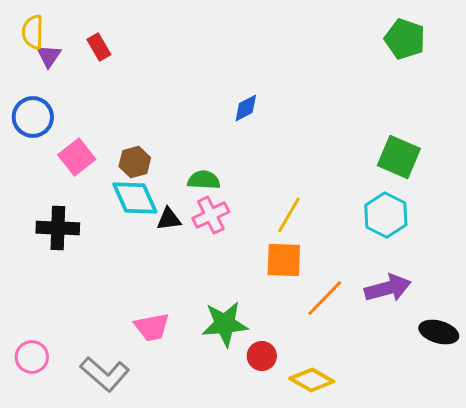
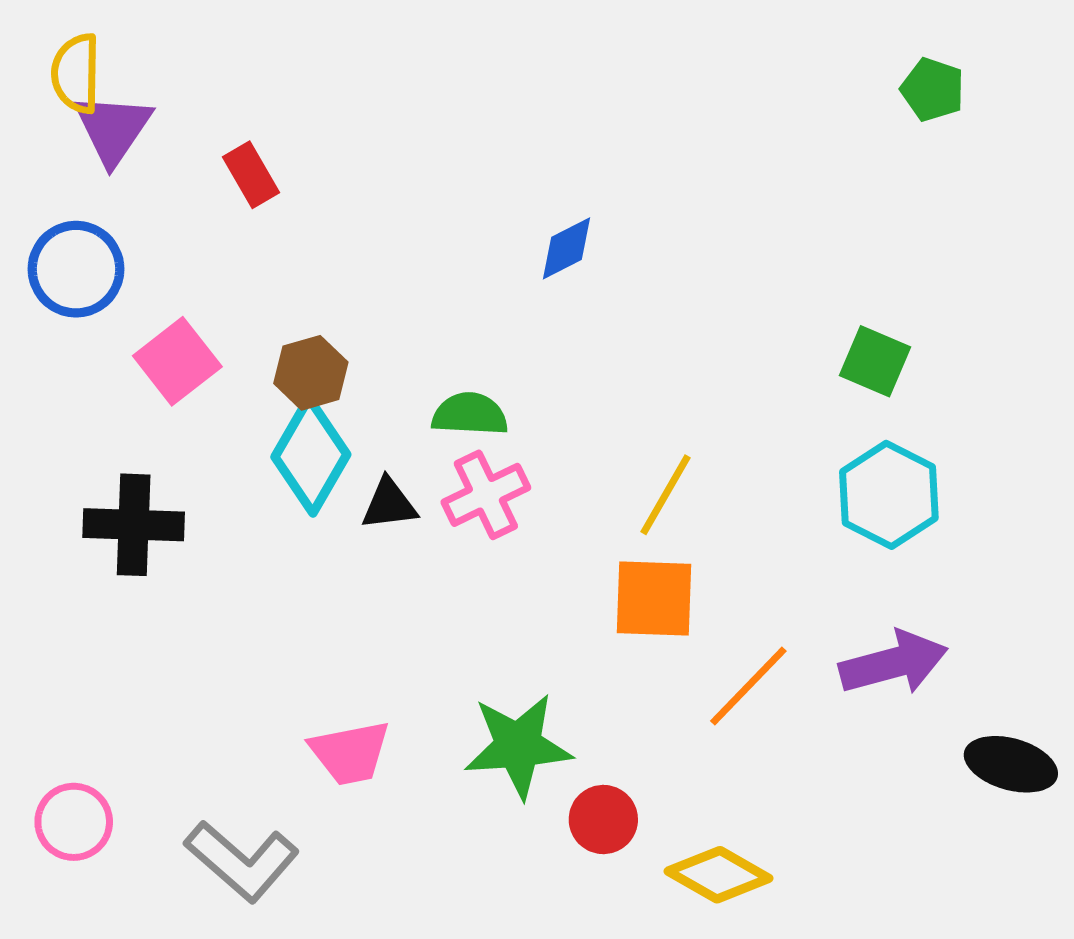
green pentagon: (405, 39) -> (933, 90), size x0.7
red rectangle: (99, 47) -> (251, 175), moved
purple triangle: (49, 56) -> (113, 129), size x1.4
green square: (399, 157) -> (875, 361), moved, size x0.7
cyan diamond: (135, 198) -> (311, 456), turned 54

